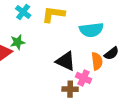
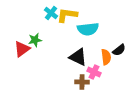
cyan cross: (23, 12) -> (51, 13), moved
cyan semicircle: (91, 30) -> (88, 29), moved

